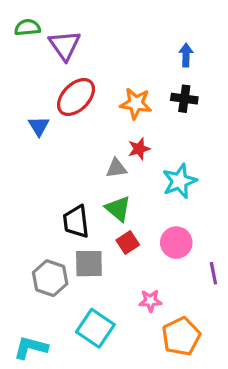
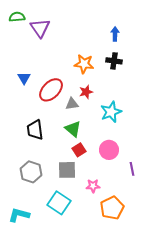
red ellipse: (76, 97) -> (51, 90), moved
black trapezoid: (76, 222) -> (35, 130), moved
gray square: (89, 264) -> (67, 170), moved

